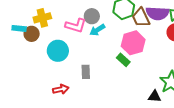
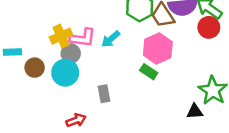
gray circle: (92, 16) -> (71, 53), moved
yellow cross: (42, 18) -> (61, 36), moved
brown circle: (32, 34) -> (35, 68), moved

